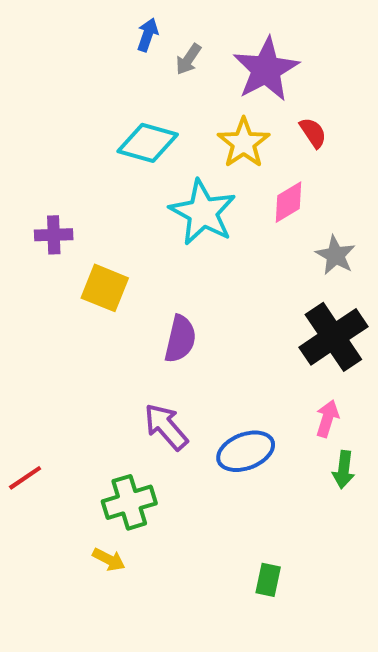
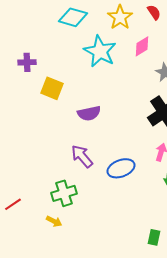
purple semicircle: (180, 339) -> (89, 113), turned 65
red line: (25, 478) -> (13, 204), moved
green rectangle: (268, 580) -> (154, 237), moved

